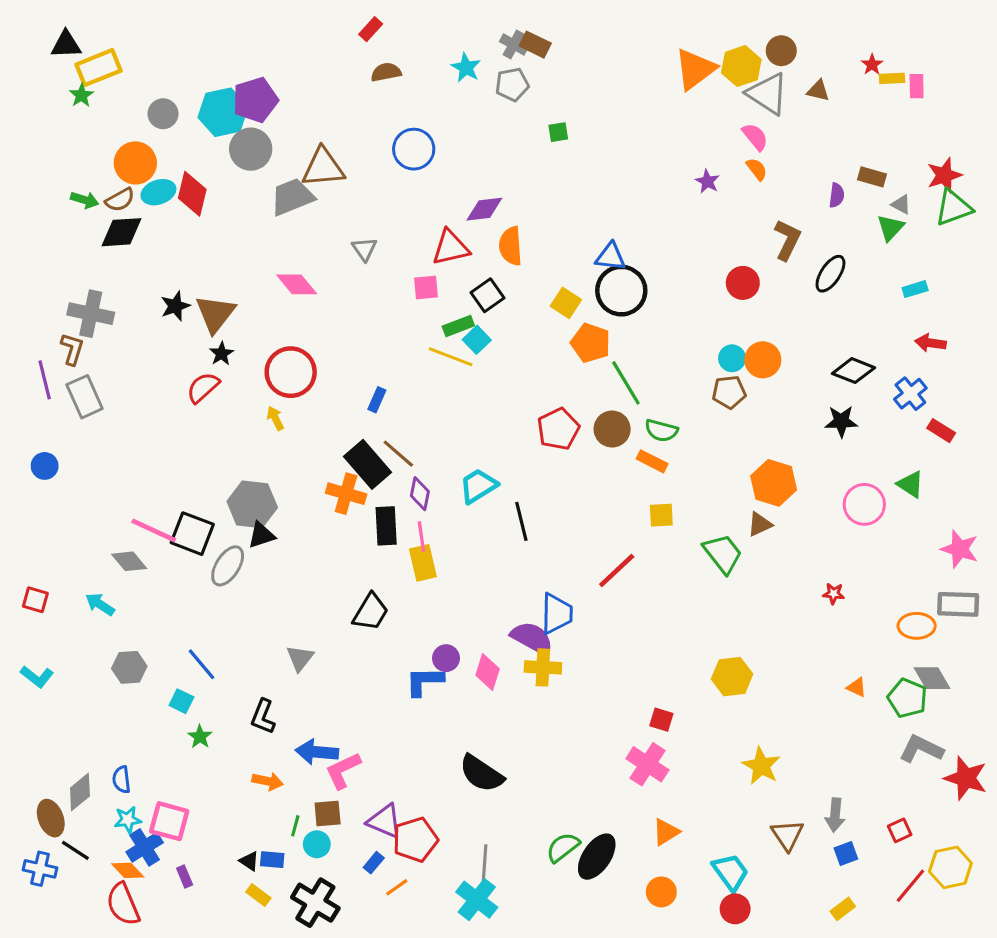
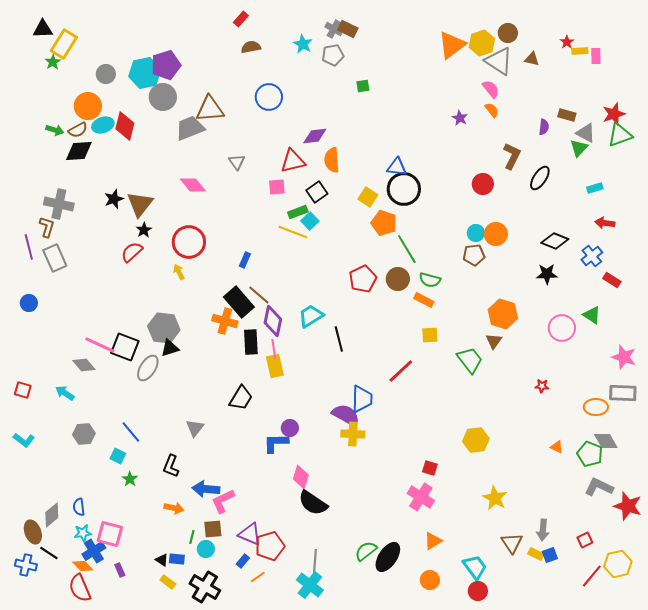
yellow rectangle: (98, 68) -> (64, 44), turned -36
gray triangle: (901, 204) -> (586, 133), size x1.5
purple diamond: (420, 494) -> (273, 321), size x1.4
brown triangle: (760, 524) -> (494, 341), turned -30
pink diamond: (488, 672) -> (301, 477), moved
yellow rectangle: (843, 909) -> (536, 554), moved, turned 63

